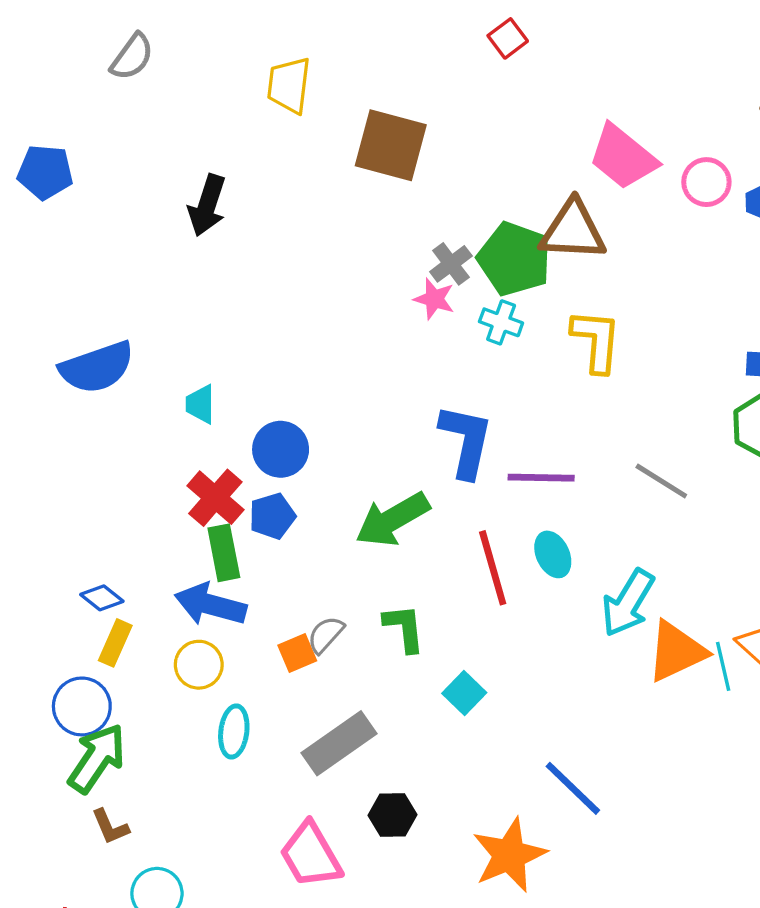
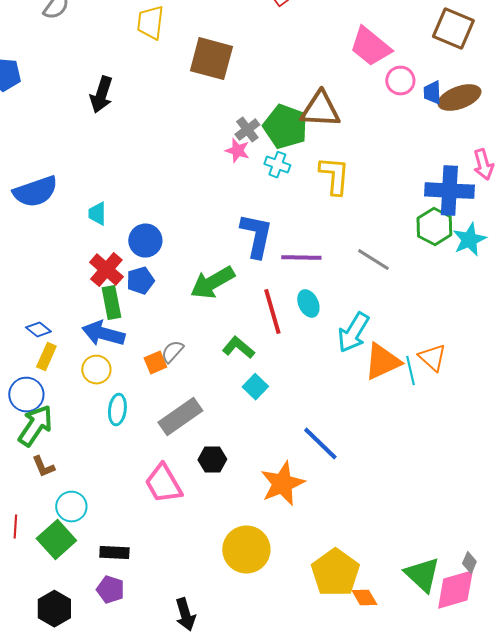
pink trapezoid: (623, 157) -> (370, 47), moved
green L-shape: (404, 628) -> (238, 348), moved, turned -44

